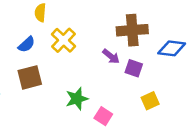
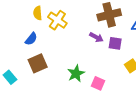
yellow cross: (64, 40) -> (57, 20), moved

